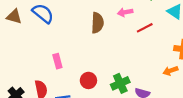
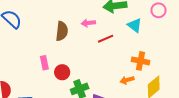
pink rectangle: (57, 61) -> (44, 63), moved
red circle: (88, 80) -> (62, 72), moved

